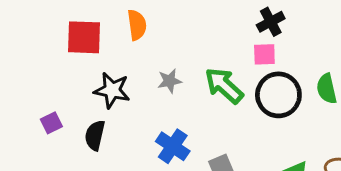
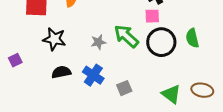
gray star: (170, 81) -> (98, 42), moved
black semicircle: (95, 135) -> (61, 72), moved, turned 66

